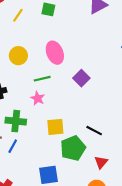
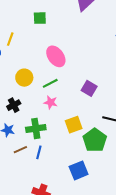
yellow line: (18, 15) -> (10, 39), moved
yellow circle: (18, 56) -> (24, 78), moved
purple square: (81, 78) -> (89, 88), moved

